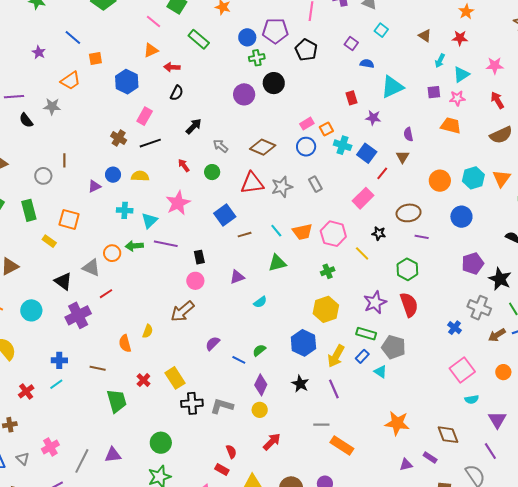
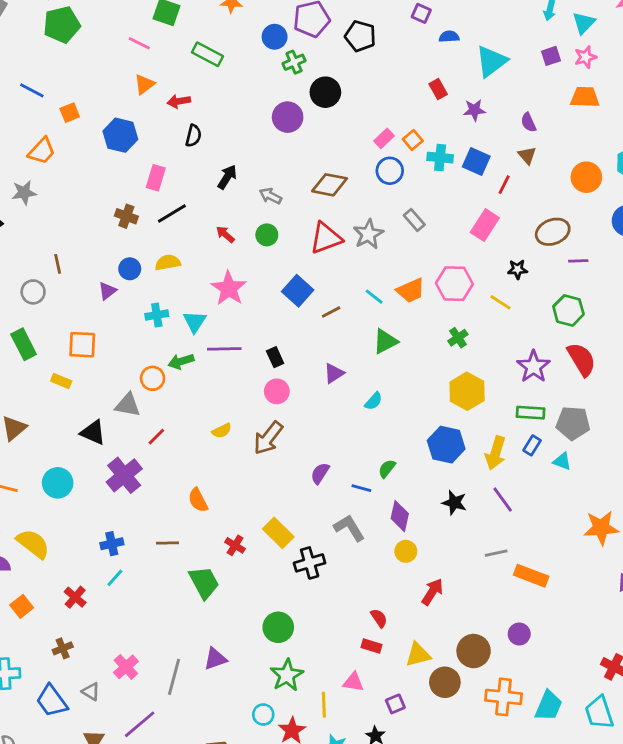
yellow semicircle: (148, 331) -> (222, 431), moved, turned 56
gray L-shape: (222, 406) -> (349, 528), moved, turned 55

